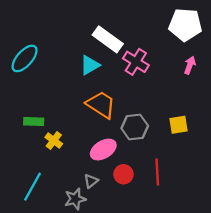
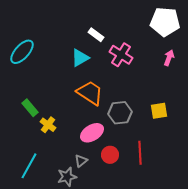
white rectangle: (108, 39) -> (96, 35), size x0.6
green rectangle: (34, 121) -> (30, 108), turned 48

